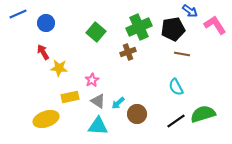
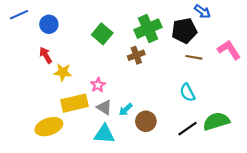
pink L-shape: (215, 25) -> (229, 50), moved
yellow rectangle: (70, 97) -> (74, 103), size x1.4

